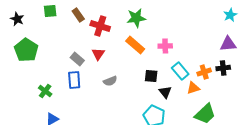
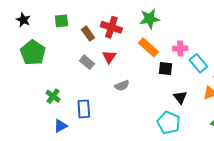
green square: (50, 11) -> (62, 21), moved
brown rectangle: (78, 15) -> (88, 34), moved
cyan rectangle: (180, 71) -> (198, 63), moved
black square: (151, 76) -> (165, 69), moved
blue rectangle: (74, 80) -> (84, 109), moved

